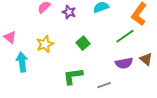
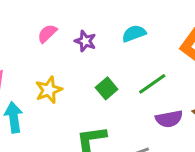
green line: (125, 36) -> (152, 84), moved

